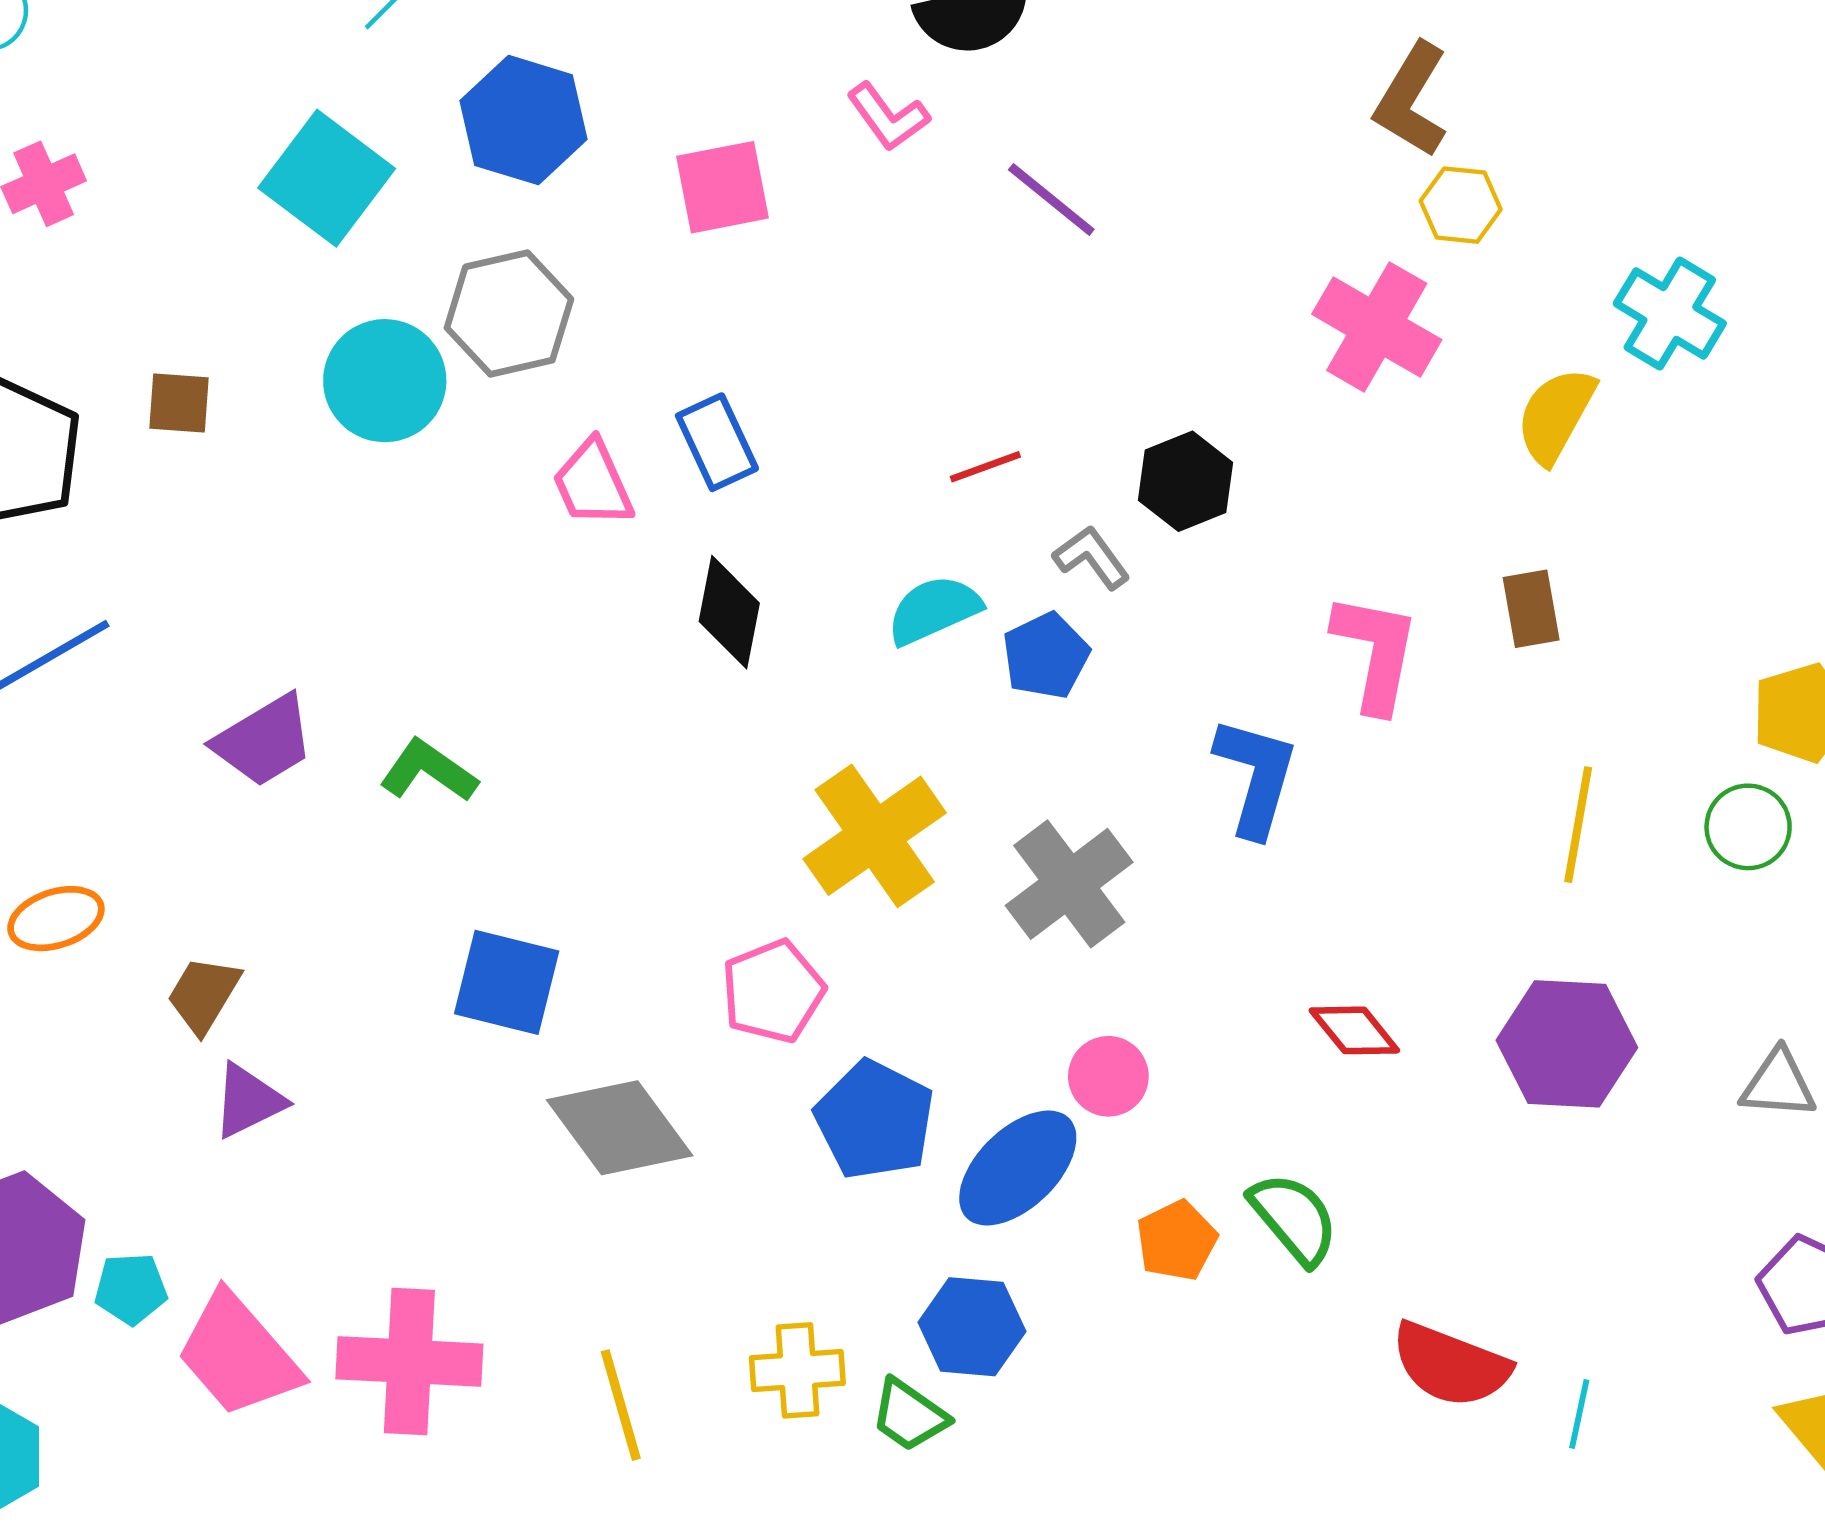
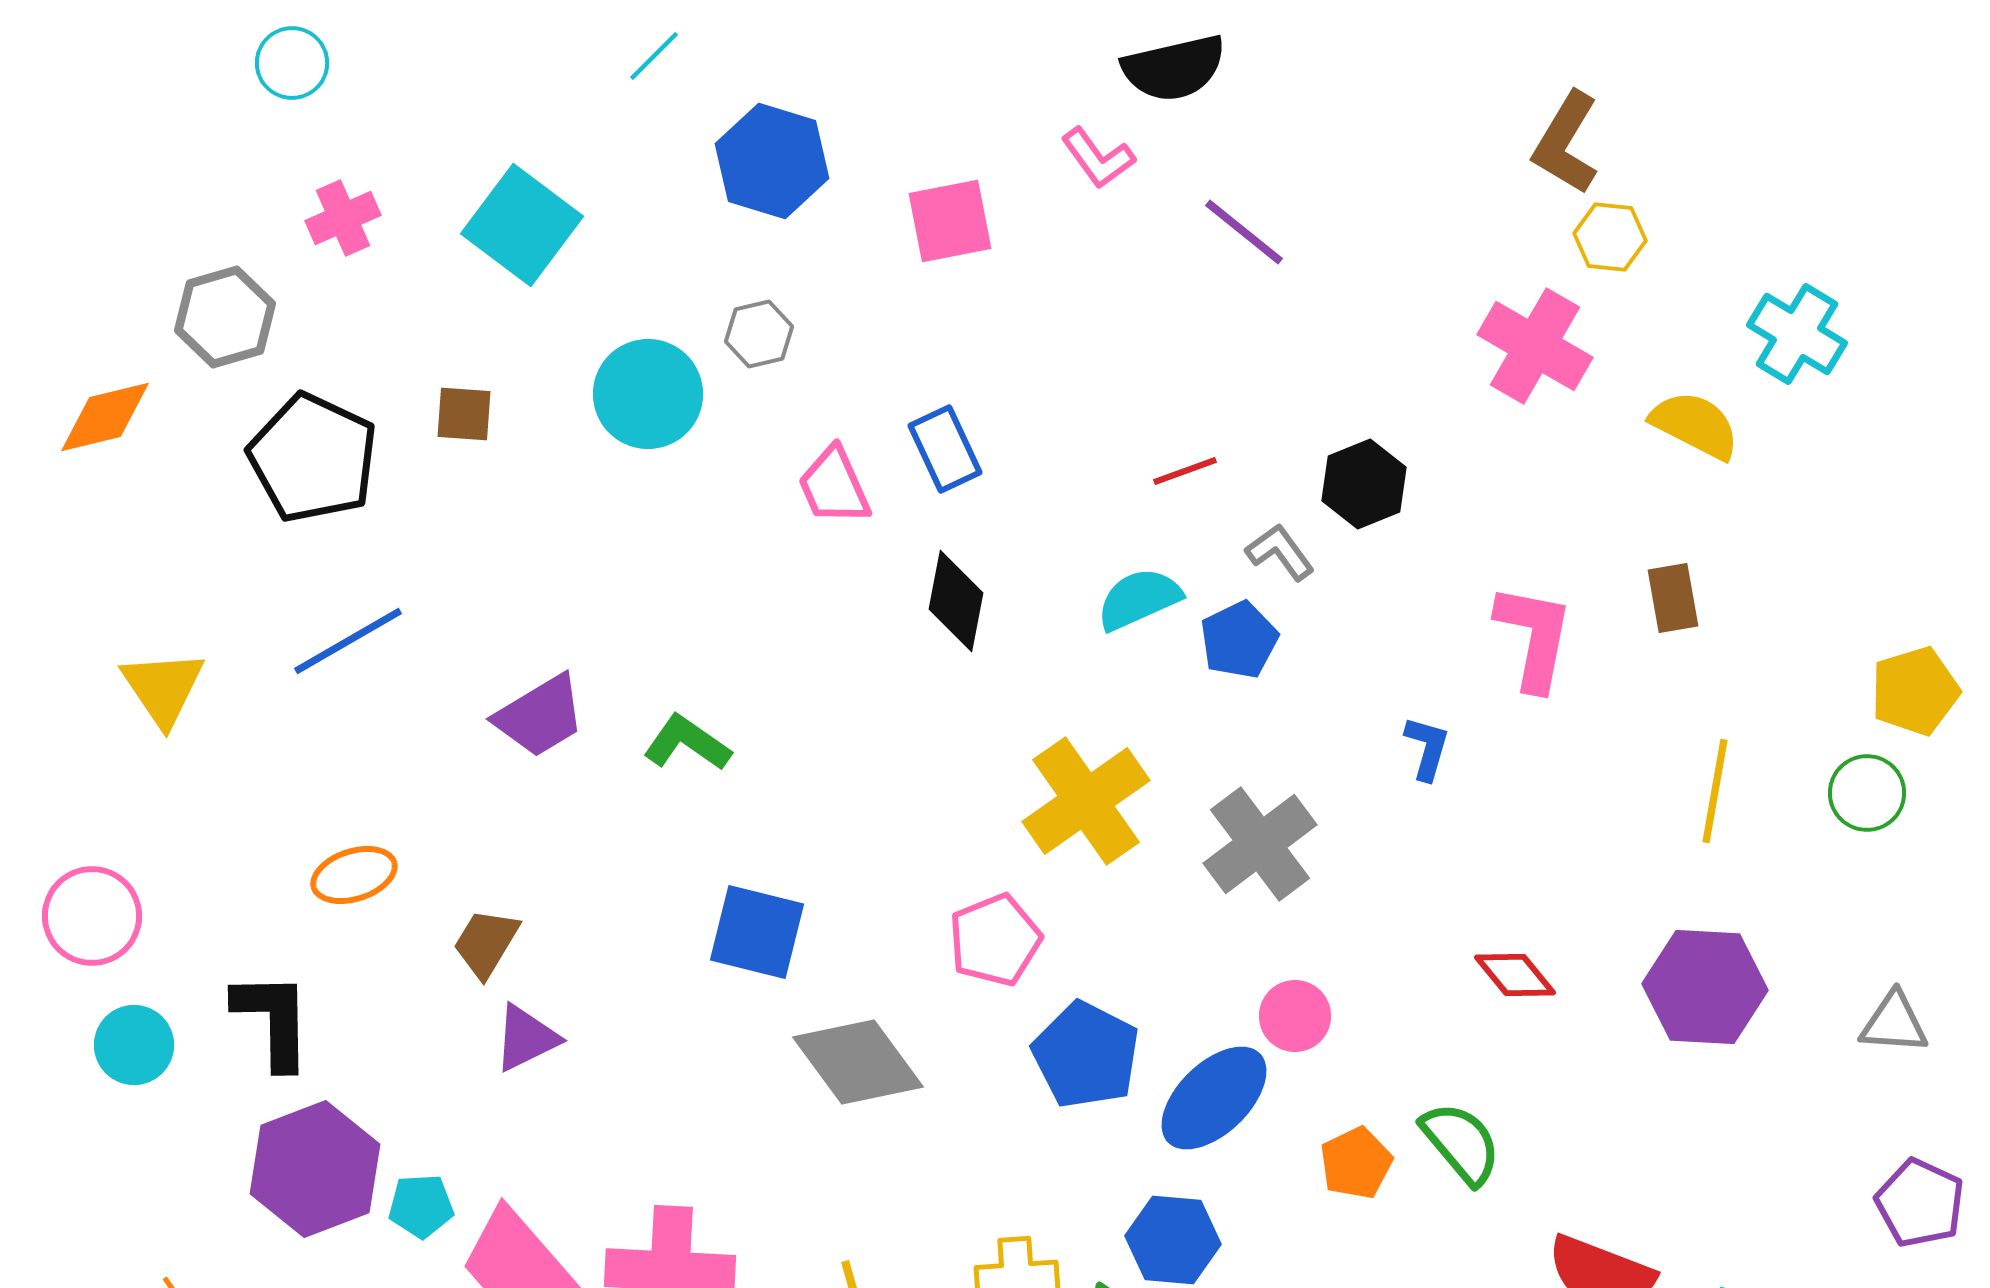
cyan square: (327, 178) -> (522, 225), moved
gray hexagon: (509, 314) -> (759, 334), size x0.6
yellow semicircle: (1556, 415) -> (1695, 425), turned 88
blue L-shape: (1256, 777) -> (1427, 748), size x0.6

